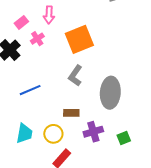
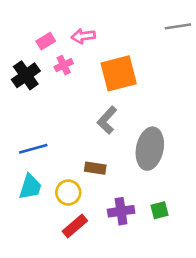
pink arrow: (49, 15) -> (83, 36), turned 72
blue line: (30, 90) -> (33, 149), moved
purple cross: (93, 132) -> (121, 211), moved

